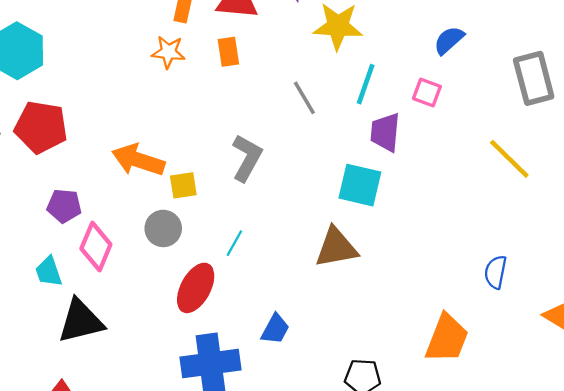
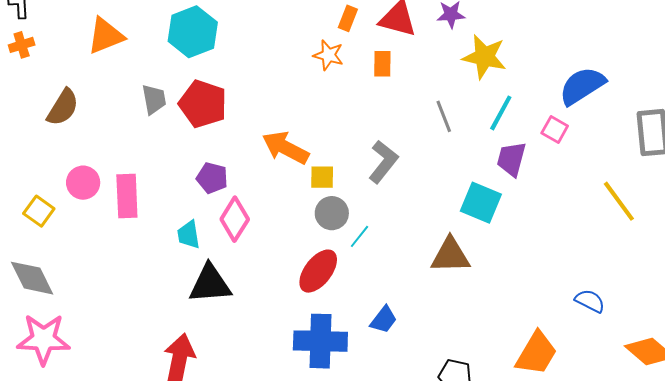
blue semicircle: (449, 40) -> (582, 86), size x1.6
gray circle: (163, 228) -> (332, 213), moved
blue semicircle: (496, 272) -> (590, 301), turned 96

